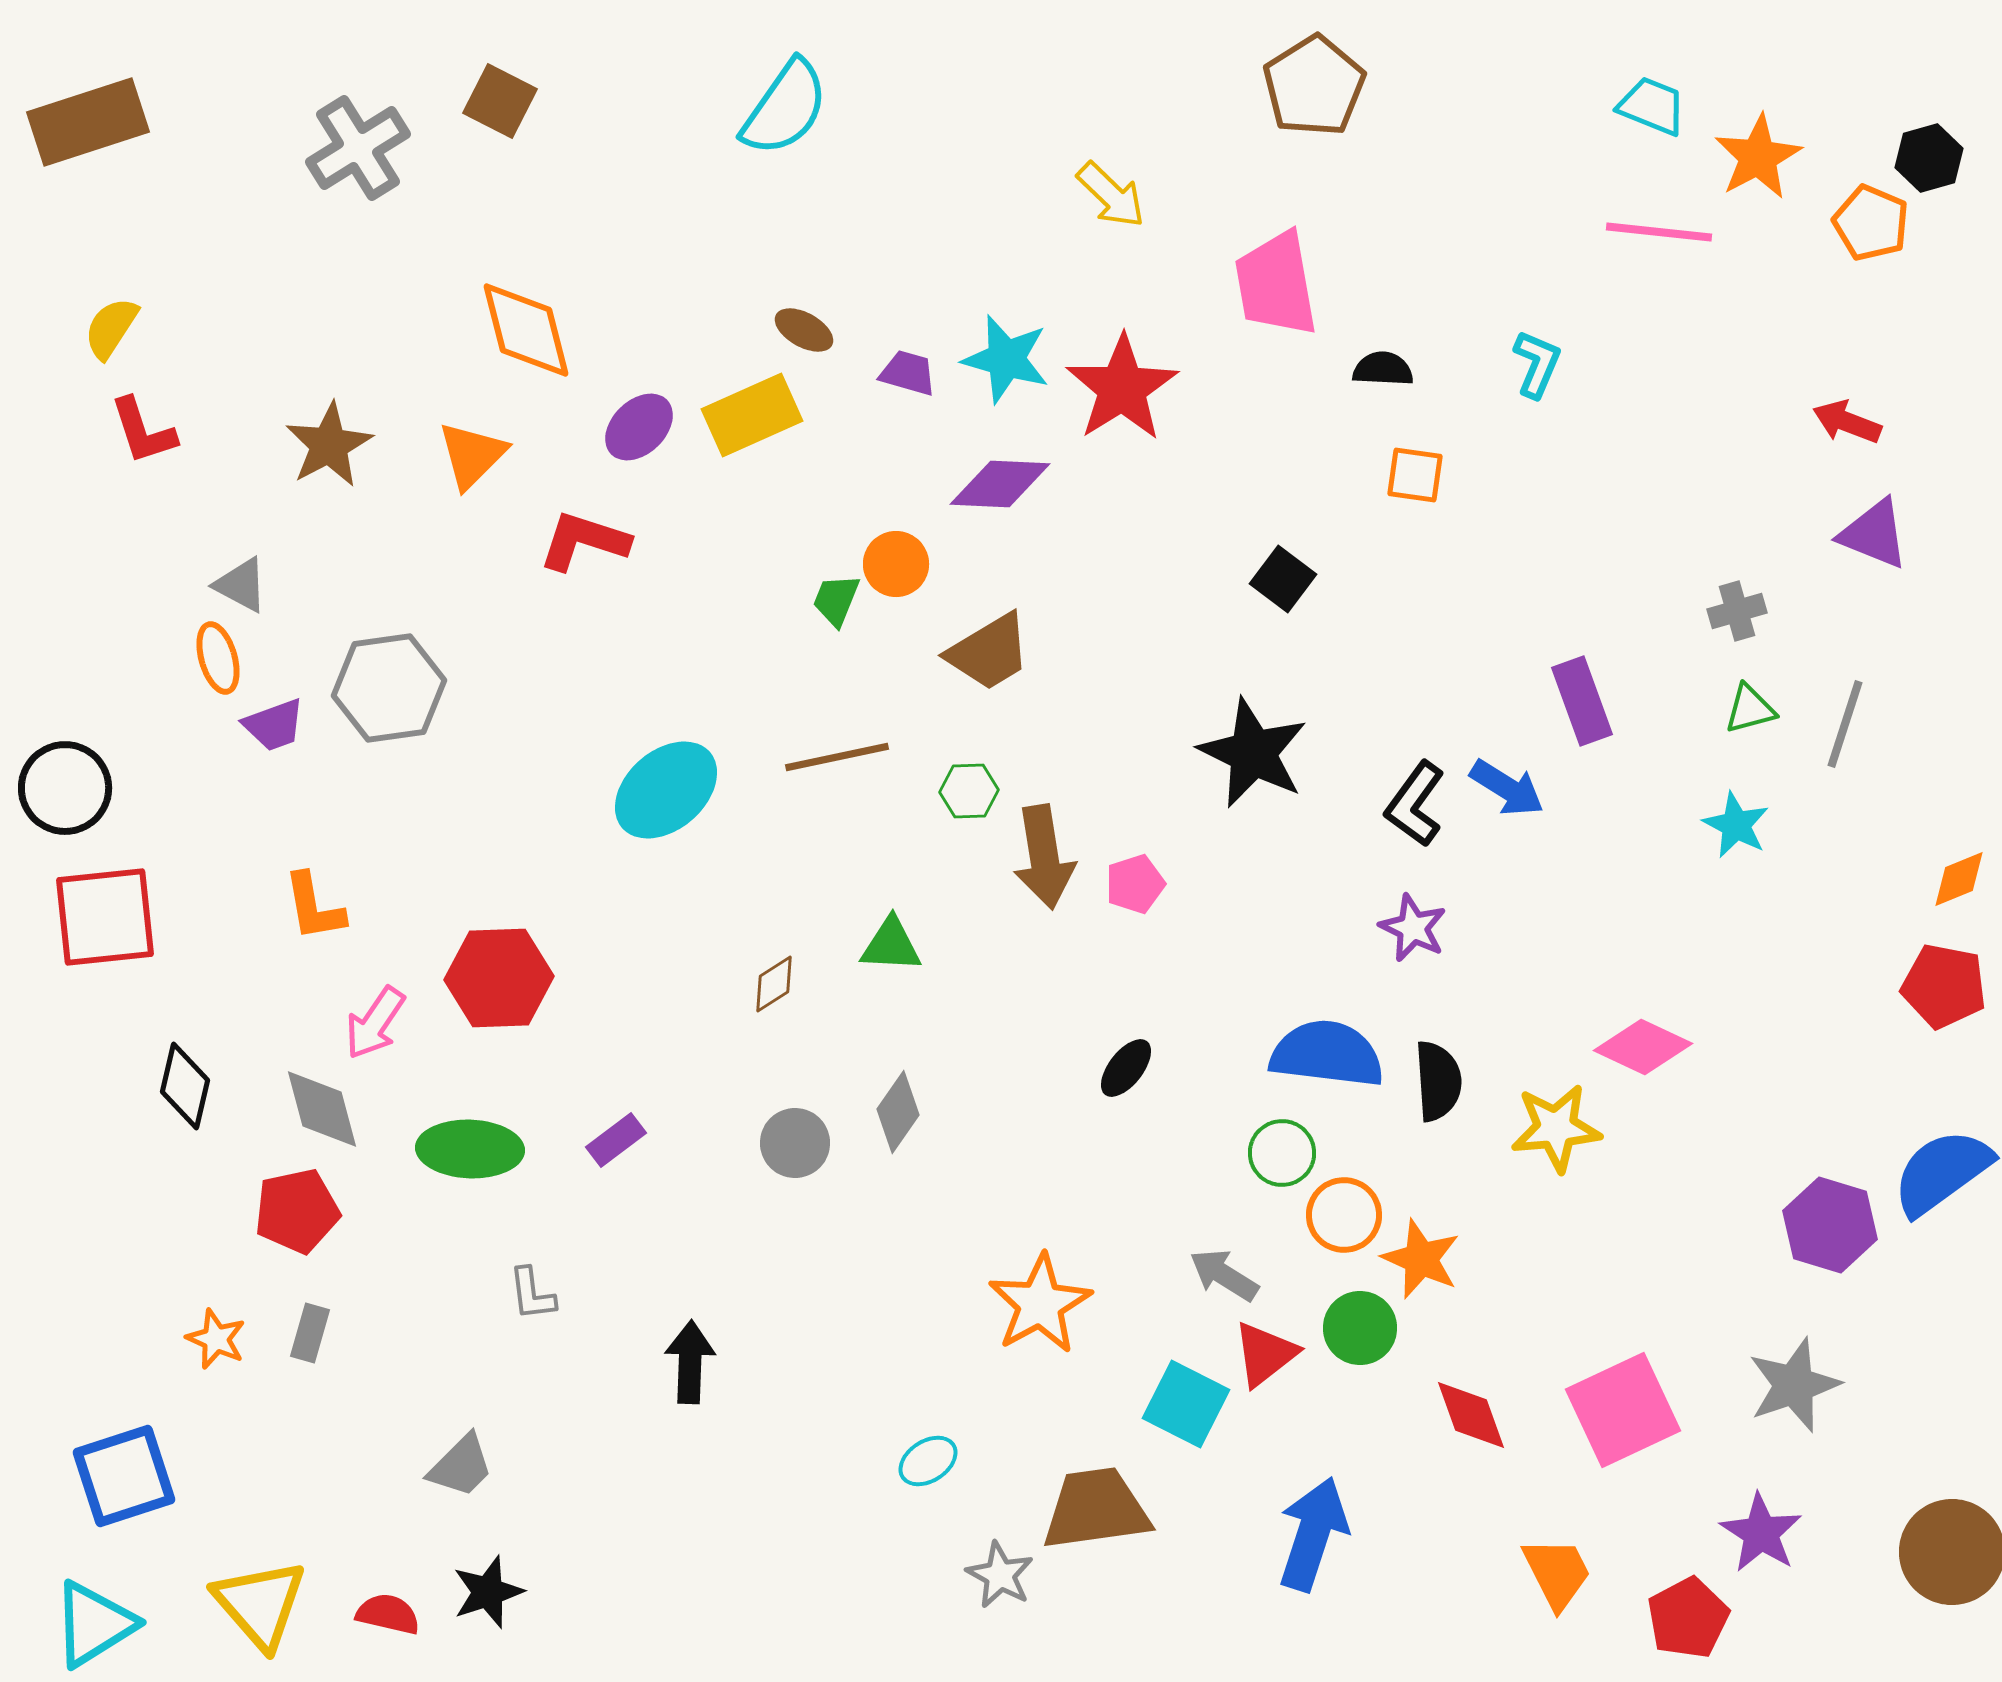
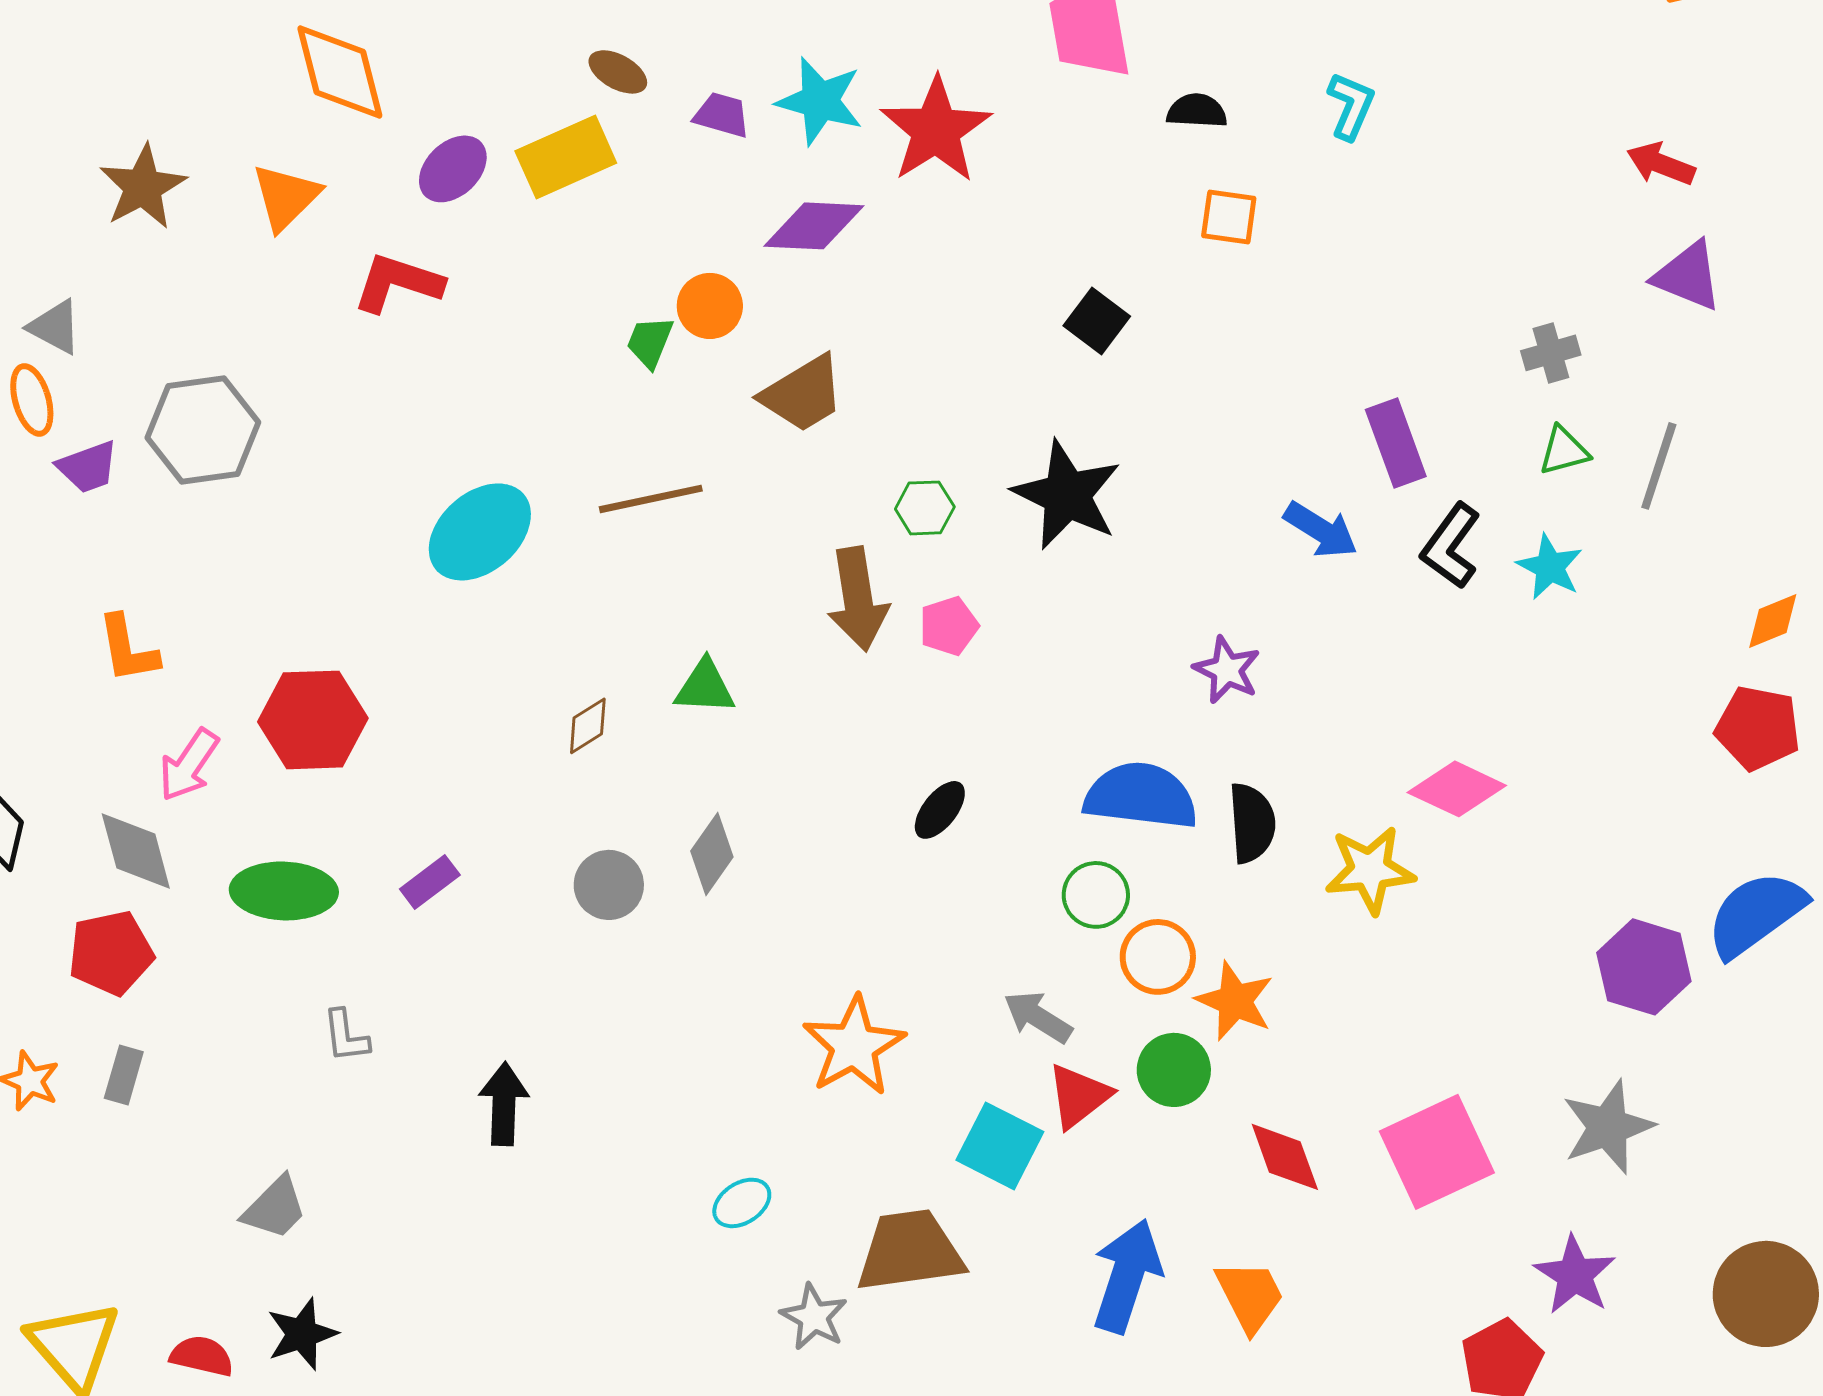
green hexagon: (969, 791) -> (925, 508), moved
black L-shape: (1415, 804) -> (1451, 546), moved
orange trapezoid: (1557, 1573) -> (1250, 1296), moved

